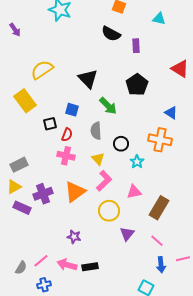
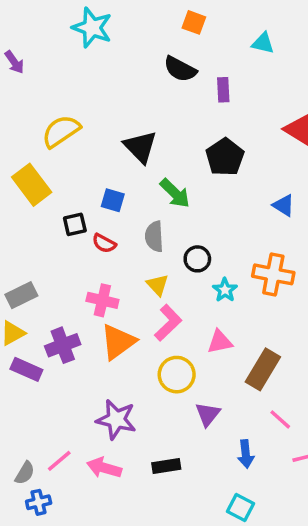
red semicircle: (67, 135) -> (104, 243), turned 96
orange cross: (160, 140) -> (273, 274), moved
pink cross: (66, 156) -> (102, 300), moved
purple star: (74, 237) -> (116, 419), size x1.6
pink line: (157, 241) -> (280, 419), moved
blue arrow: (161, 265) -> (246, 454), moved
black rectangle: (90, 267) -> (166, 466), moved
blue cross: (44, 285) -> (39, 502), moved

